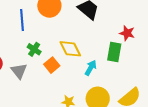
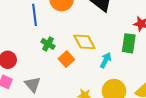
gray triangle: (19, 71) -> (33, 84), moved

